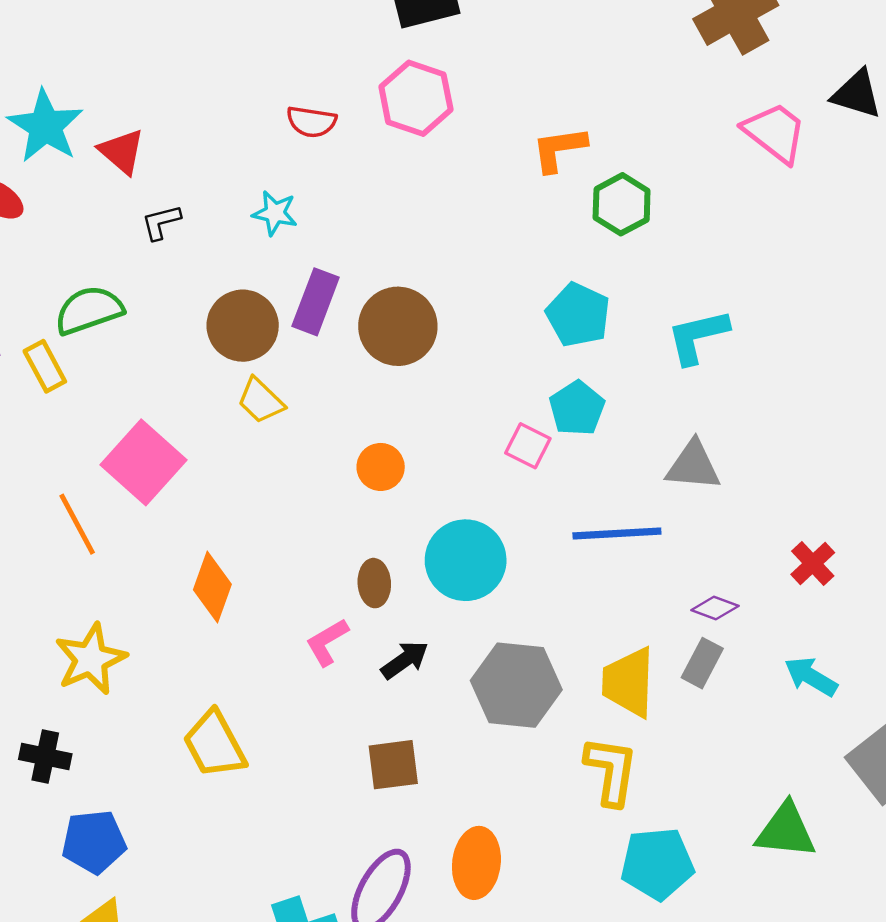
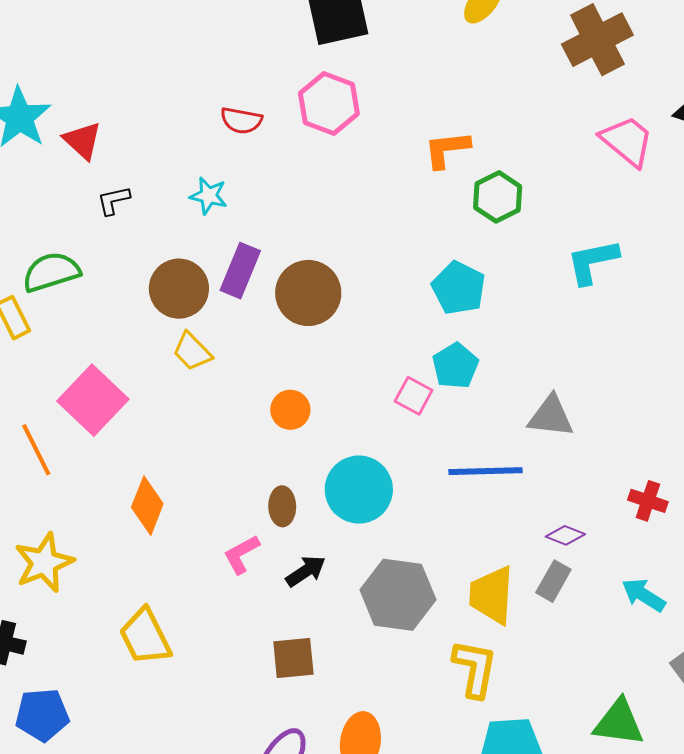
cyan L-shape: (698, 336) -> (593, 262), moved
red cross: (813, 564) -> (648, 501), turned -30

